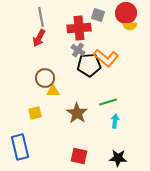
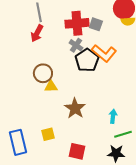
gray square: (98, 15) -> (96, 24), moved
black pentagon: (89, 65) -> (87, 60), turned -30
green line: (108, 102) -> (123, 134), moved
yellow square: (35, 113) -> (48, 134), moved

